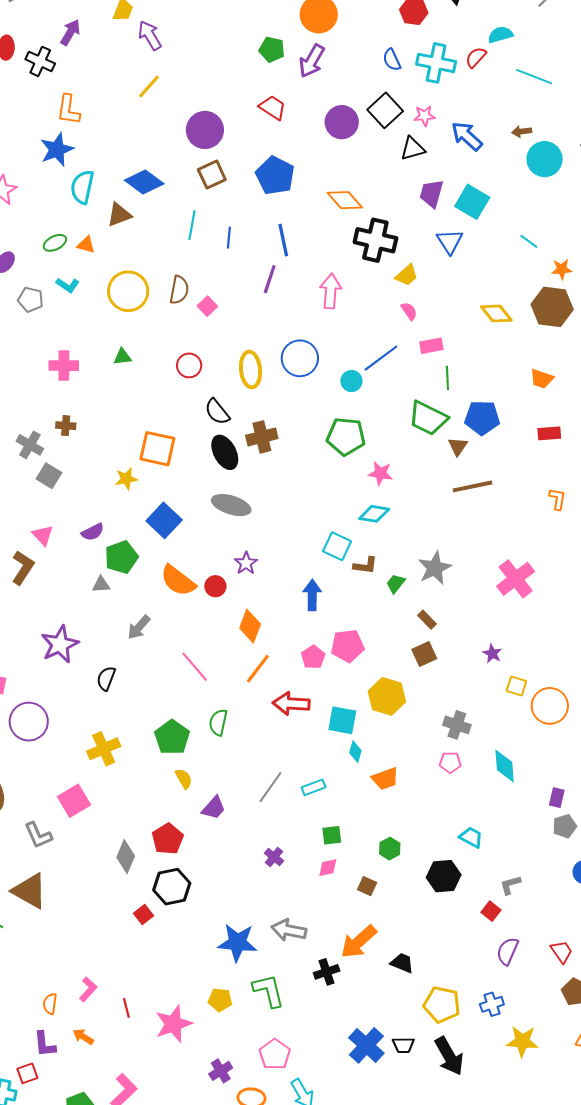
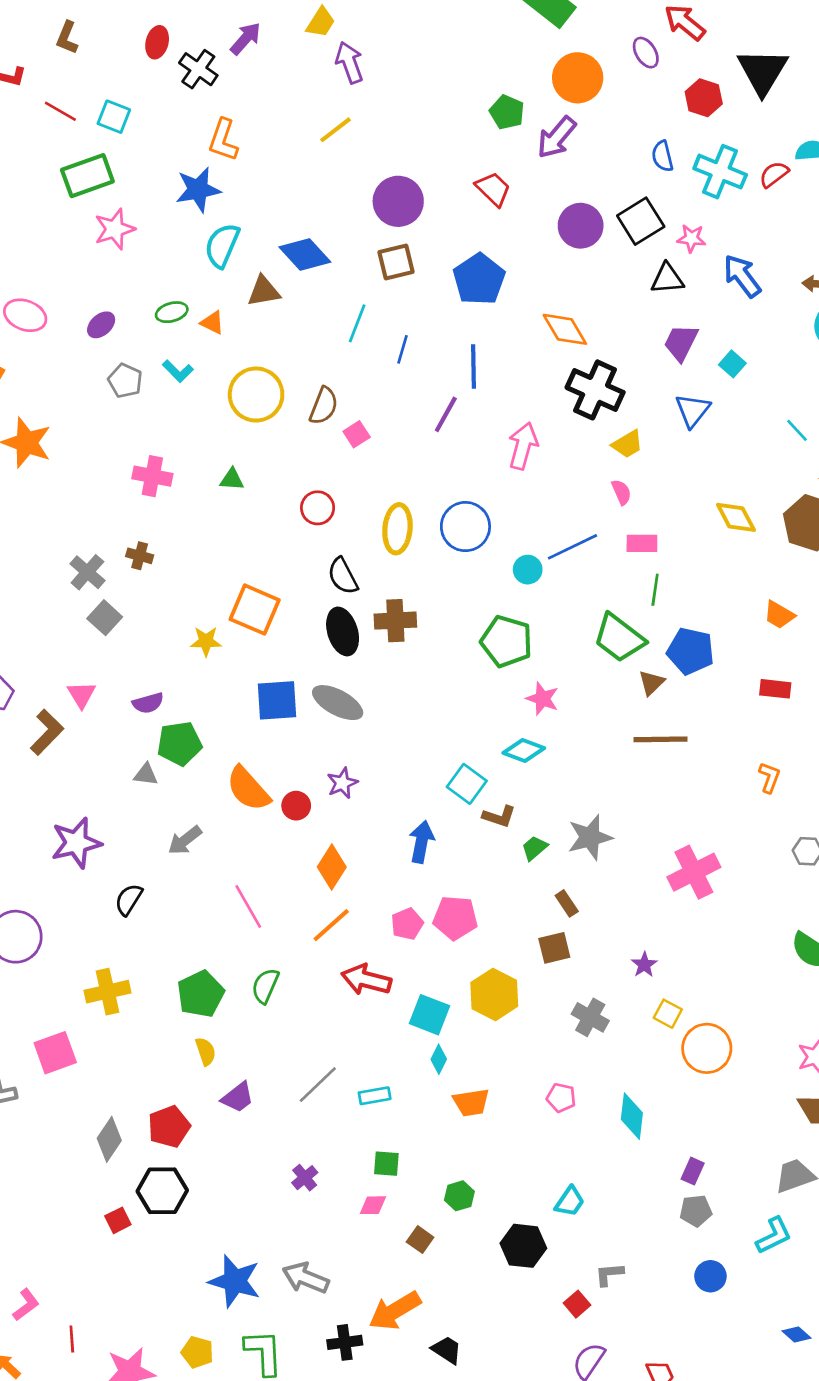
cyan square: (472, 202) -> (732, 364), size x0.6
blue square: (164, 520) -> (277, 700), moved, turned 32
gray cross: (457, 725) -> (590, 1017), moved
cyan trapezoid: (471, 837) -> (570, 1202), turned 85

